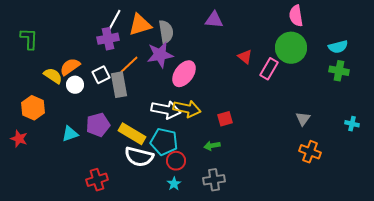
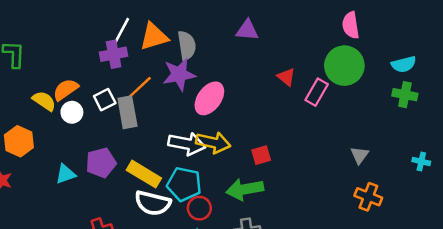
green arrow: (212, 146) -> (245, 189), size x1.8

